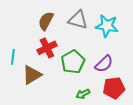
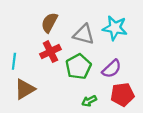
gray triangle: (78, 20) -> (84, 34), moved
brown triangle: (32, 75) -> (25, 89), moved

